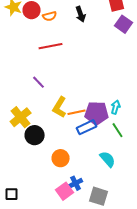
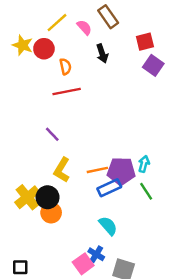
orange semicircle: (50, 16) -> (65, 67), moved, turned -88
yellow L-shape: (60, 107) -> (62, 170), moved
yellow cross: (21, 117) -> (27, 197), moved
orange circle: (61, 158) -> (51, 213), moved
cyan semicircle: (108, 159) -> (108, 226), moved
blue cross: (76, 183) -> (96, 254), turned -32

